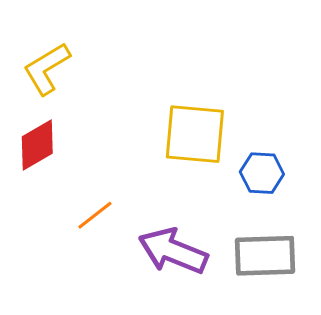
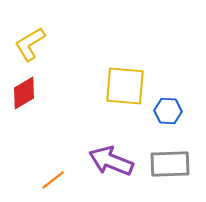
orange line: (95, 215) -> (53, 180), moved

